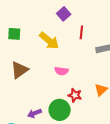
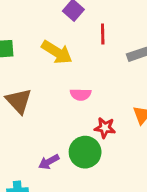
brown triangle: (19, 70) -> (19, 101), turned -30

